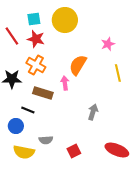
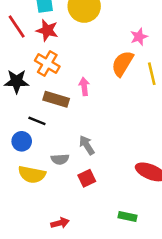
orange semicircle: (78, 65) -> (122, 64), moved
gray arrow: (93, 112) -> (87, 145), moved, turned -49
red square: (74, 151) -> (87, 178), moved

